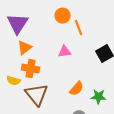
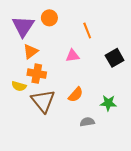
orange circle: (63, 16) -> (49, 18), moved
orange semicircle: (77, 89) -> (76, 95), moved

